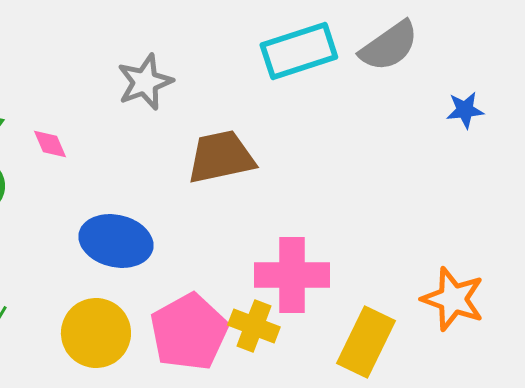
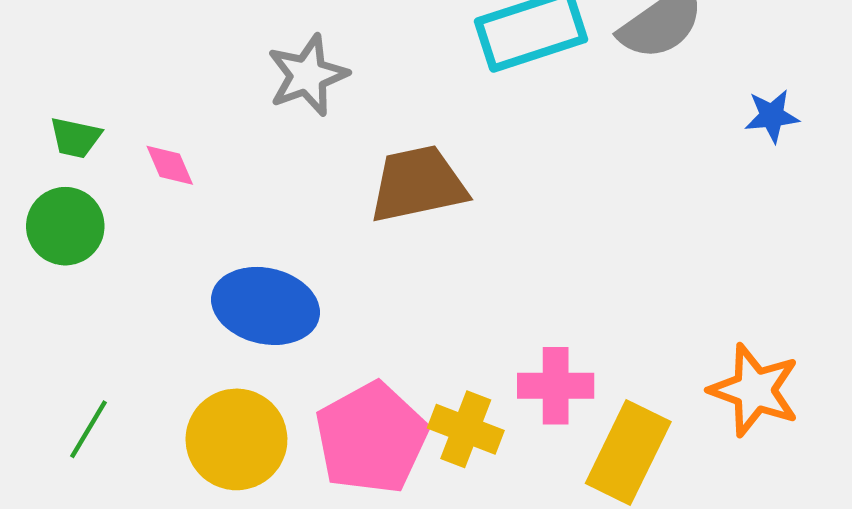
pink cross: (292, 275) -> (556, 386), moved, size x0.7

